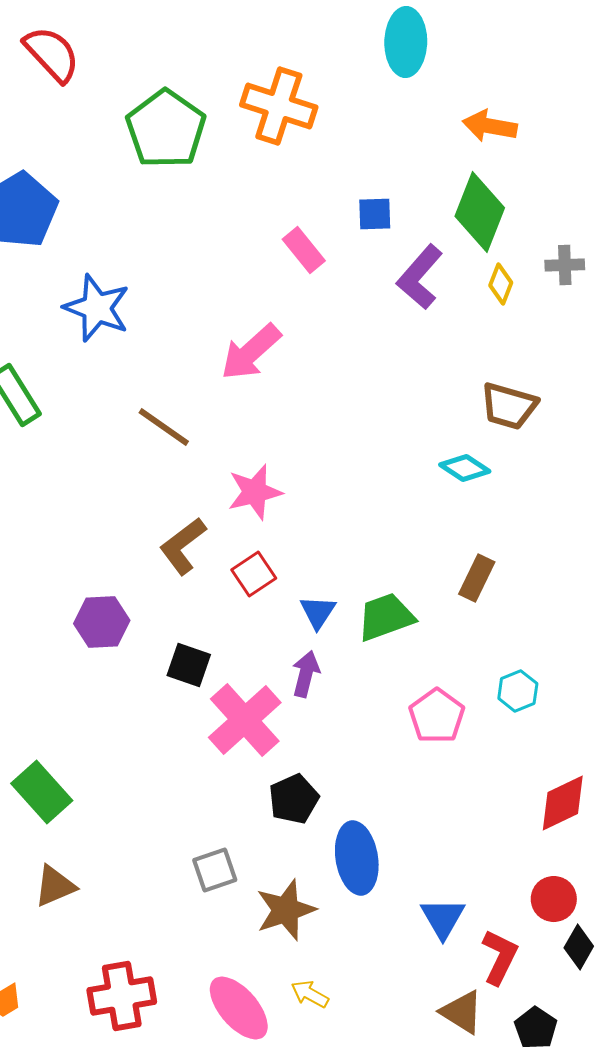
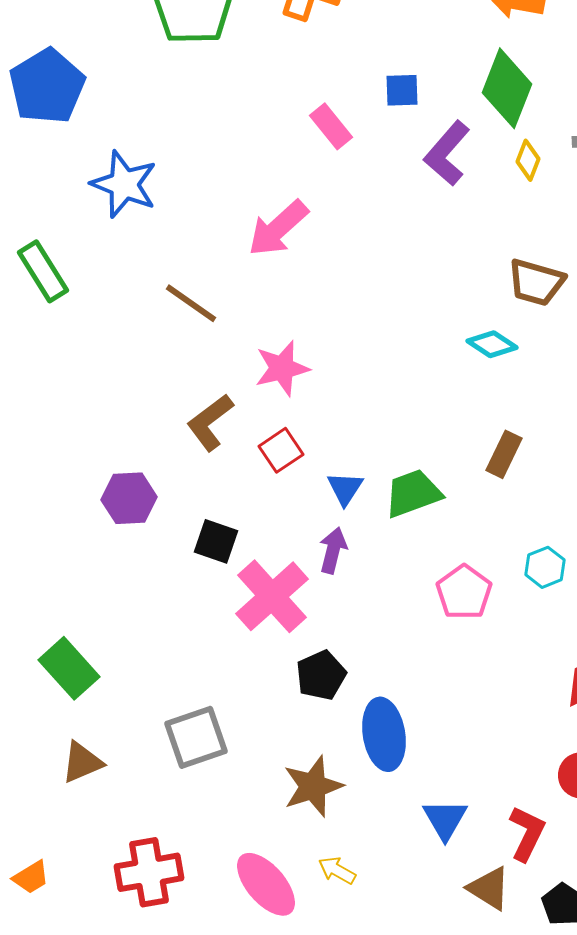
gray square: (215, 870) -> (196, 737), moved, size x1.4
blue triangle: (443, 918) -> (445, 819), moved

